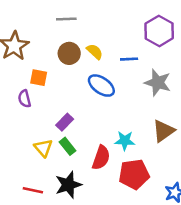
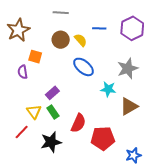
blue line: (129, 59) -> (99, 28), moved
gray star: (158, 83) -> (128, 68), turned 30
cyan star: (125, 141) -> (108, 89), moved
red line: (33, 190) -> (22, 132), moved, turned -63

